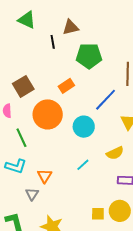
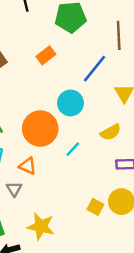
orange circle: (48, 114) -> (40, 129), moved
orange triangle: (45, 176) -> (28, 166), turned -35
yellow square: (98, 214) -> (95, 207), turned 32

